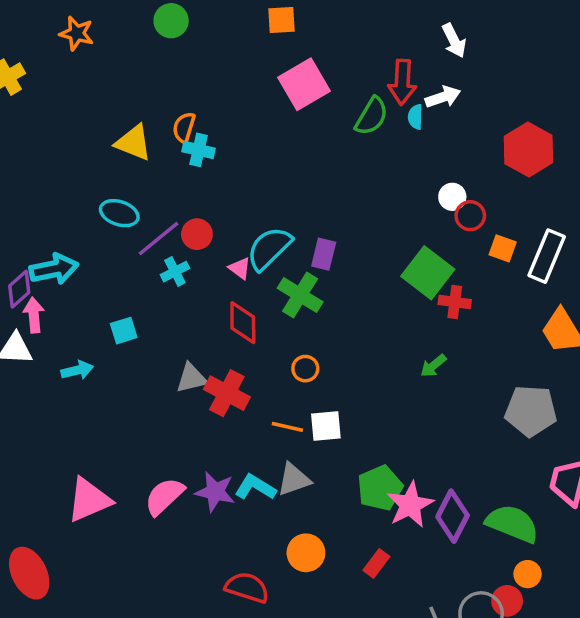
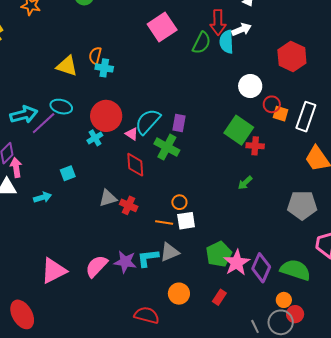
cyan semicircle: (415, 117) -> (226, 42), size x1.6
white circle: (452, 197) -> (250, 86), size x1.5
red circle: (470, 216) -> (272, 104), moved
red circle: (197, 234) -> (106, 116), size x1.8
purple line: (158, 239) -> (44, 123), moved
cyan arrow: (54, 269) -> (24, 115), moved
orange circle: (305, 369) -> (179, 202), moved
red cross: (227, 393) -> (129, 205), size x0.7
cyan L-shape: (255, 487) -> (148, 258), turned -35
orange circle: (528, 574) -> (284, 300), moved

